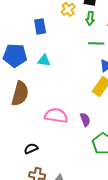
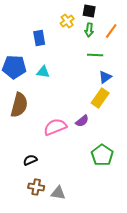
pink semicircle: (56, 116) -> (55, 127), turned -30
purple semicircle: (85, 120) -> (82, 121), moved, turned 72

